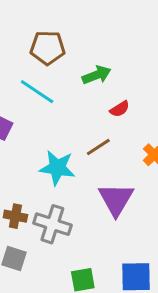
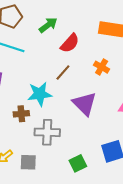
red semicircle: (120, 109) -> (70, 43), size x1.5
brown cross: (15, 216) -> (21, 114), moved

